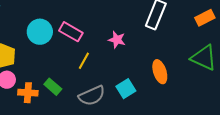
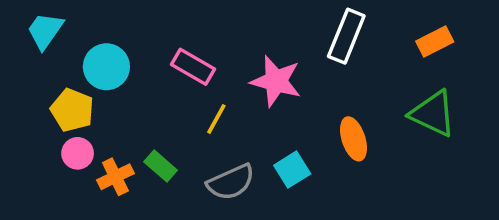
cyan circle: (40, 32) -> (106, 67), moved
pink star: (117, 40) -> (276, 81), size x1.6
orange cross: (28, 93) -> (115, 177), turned -30

